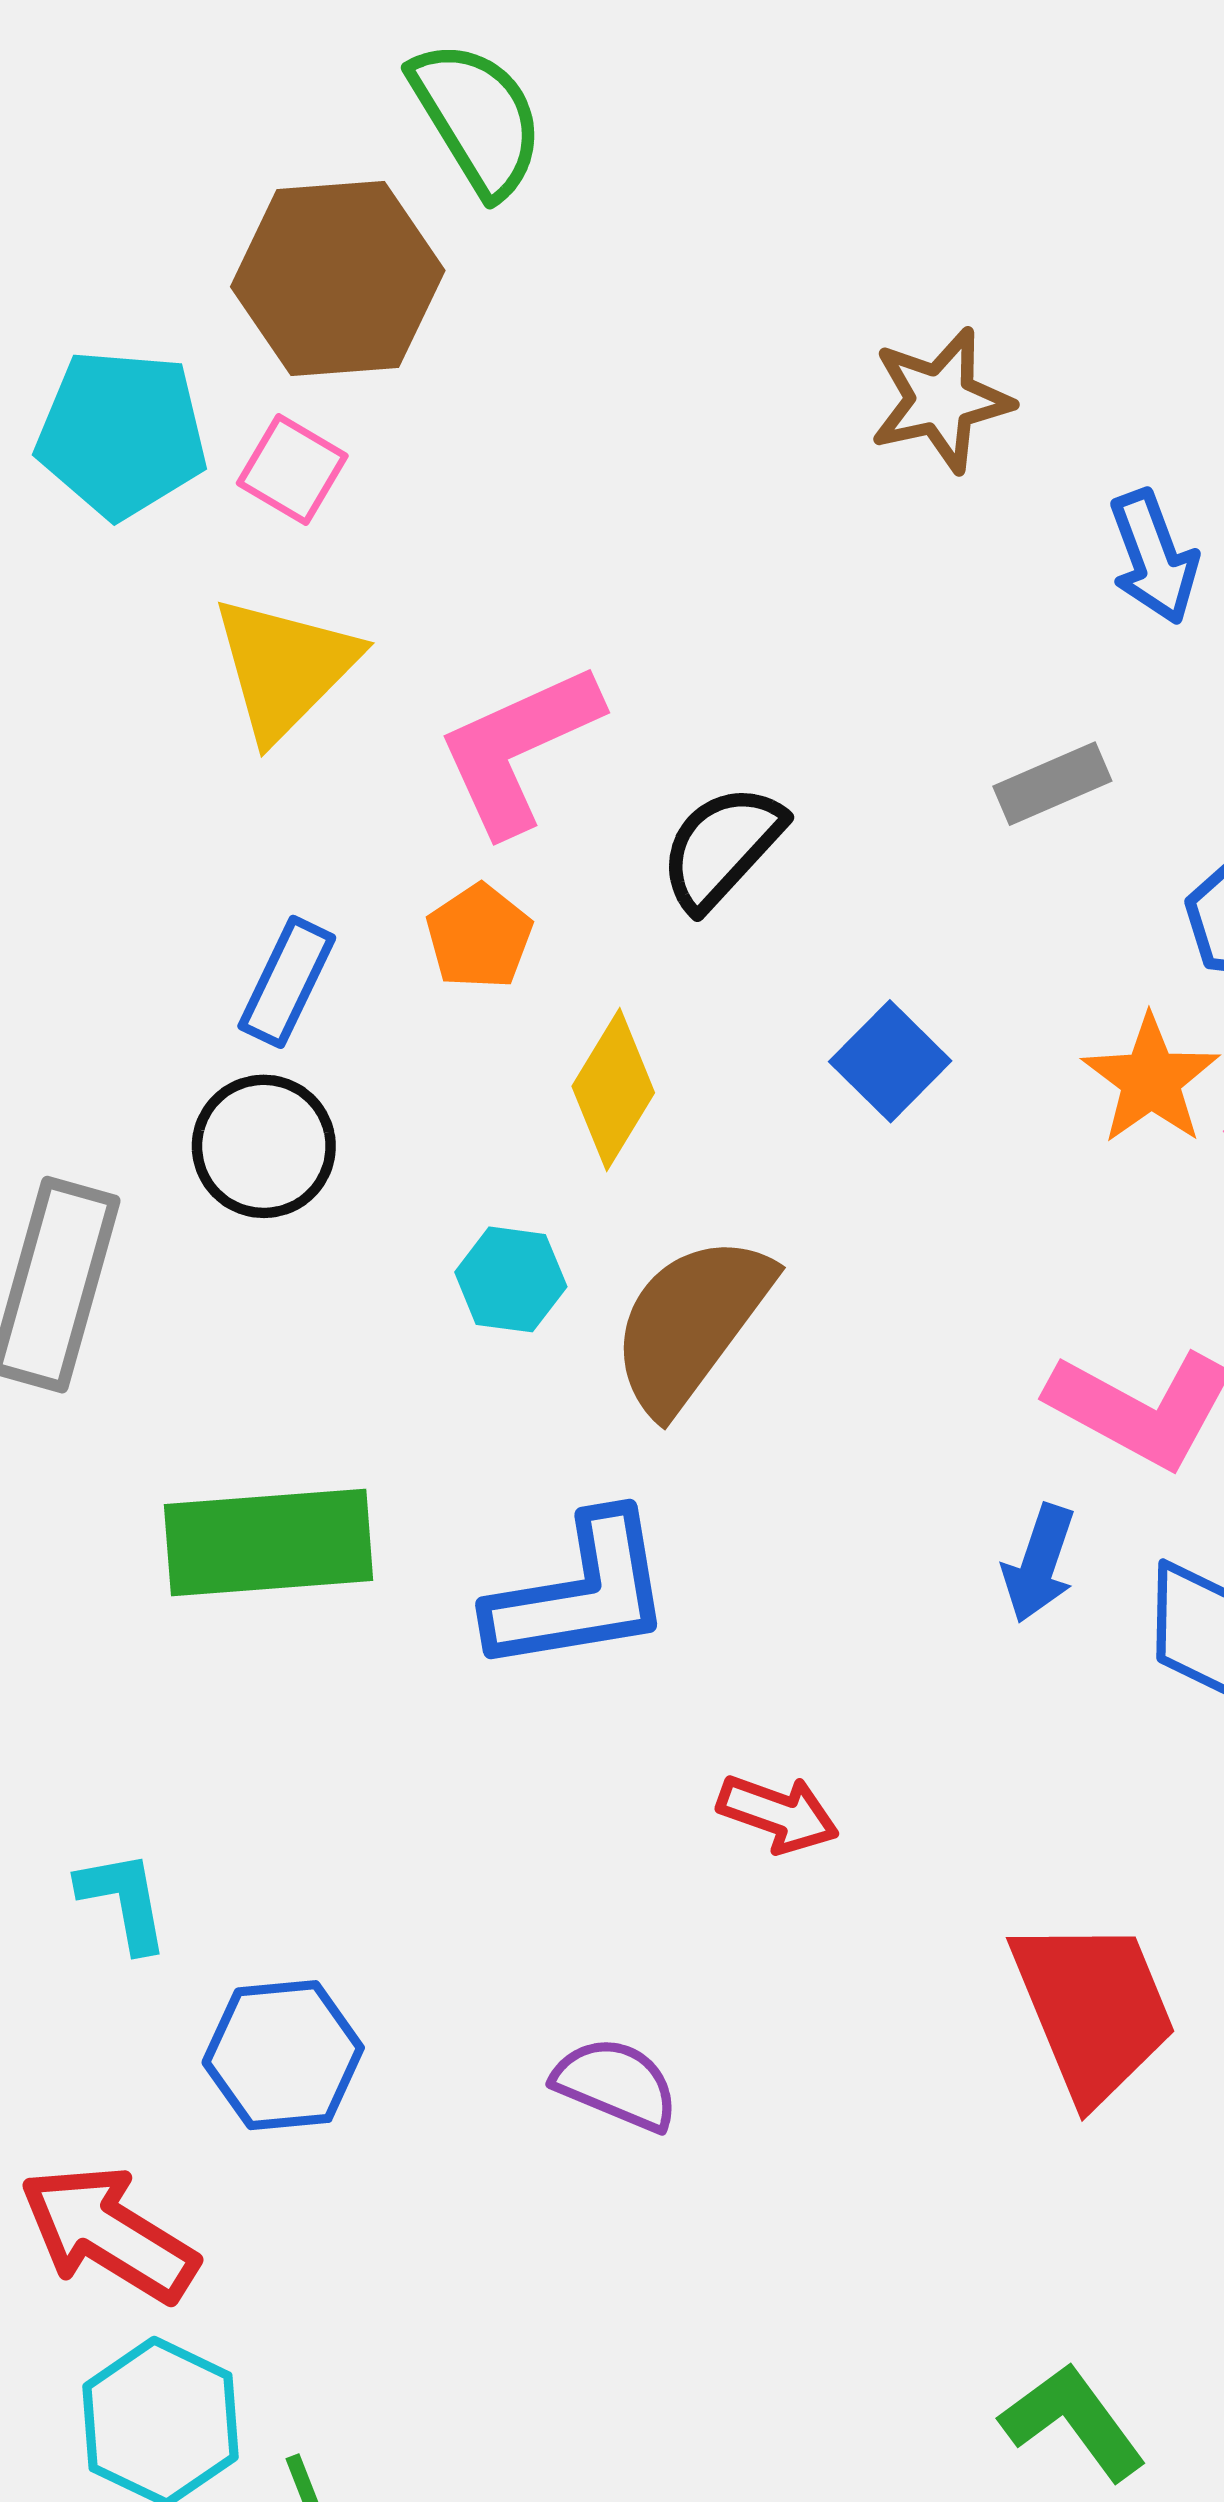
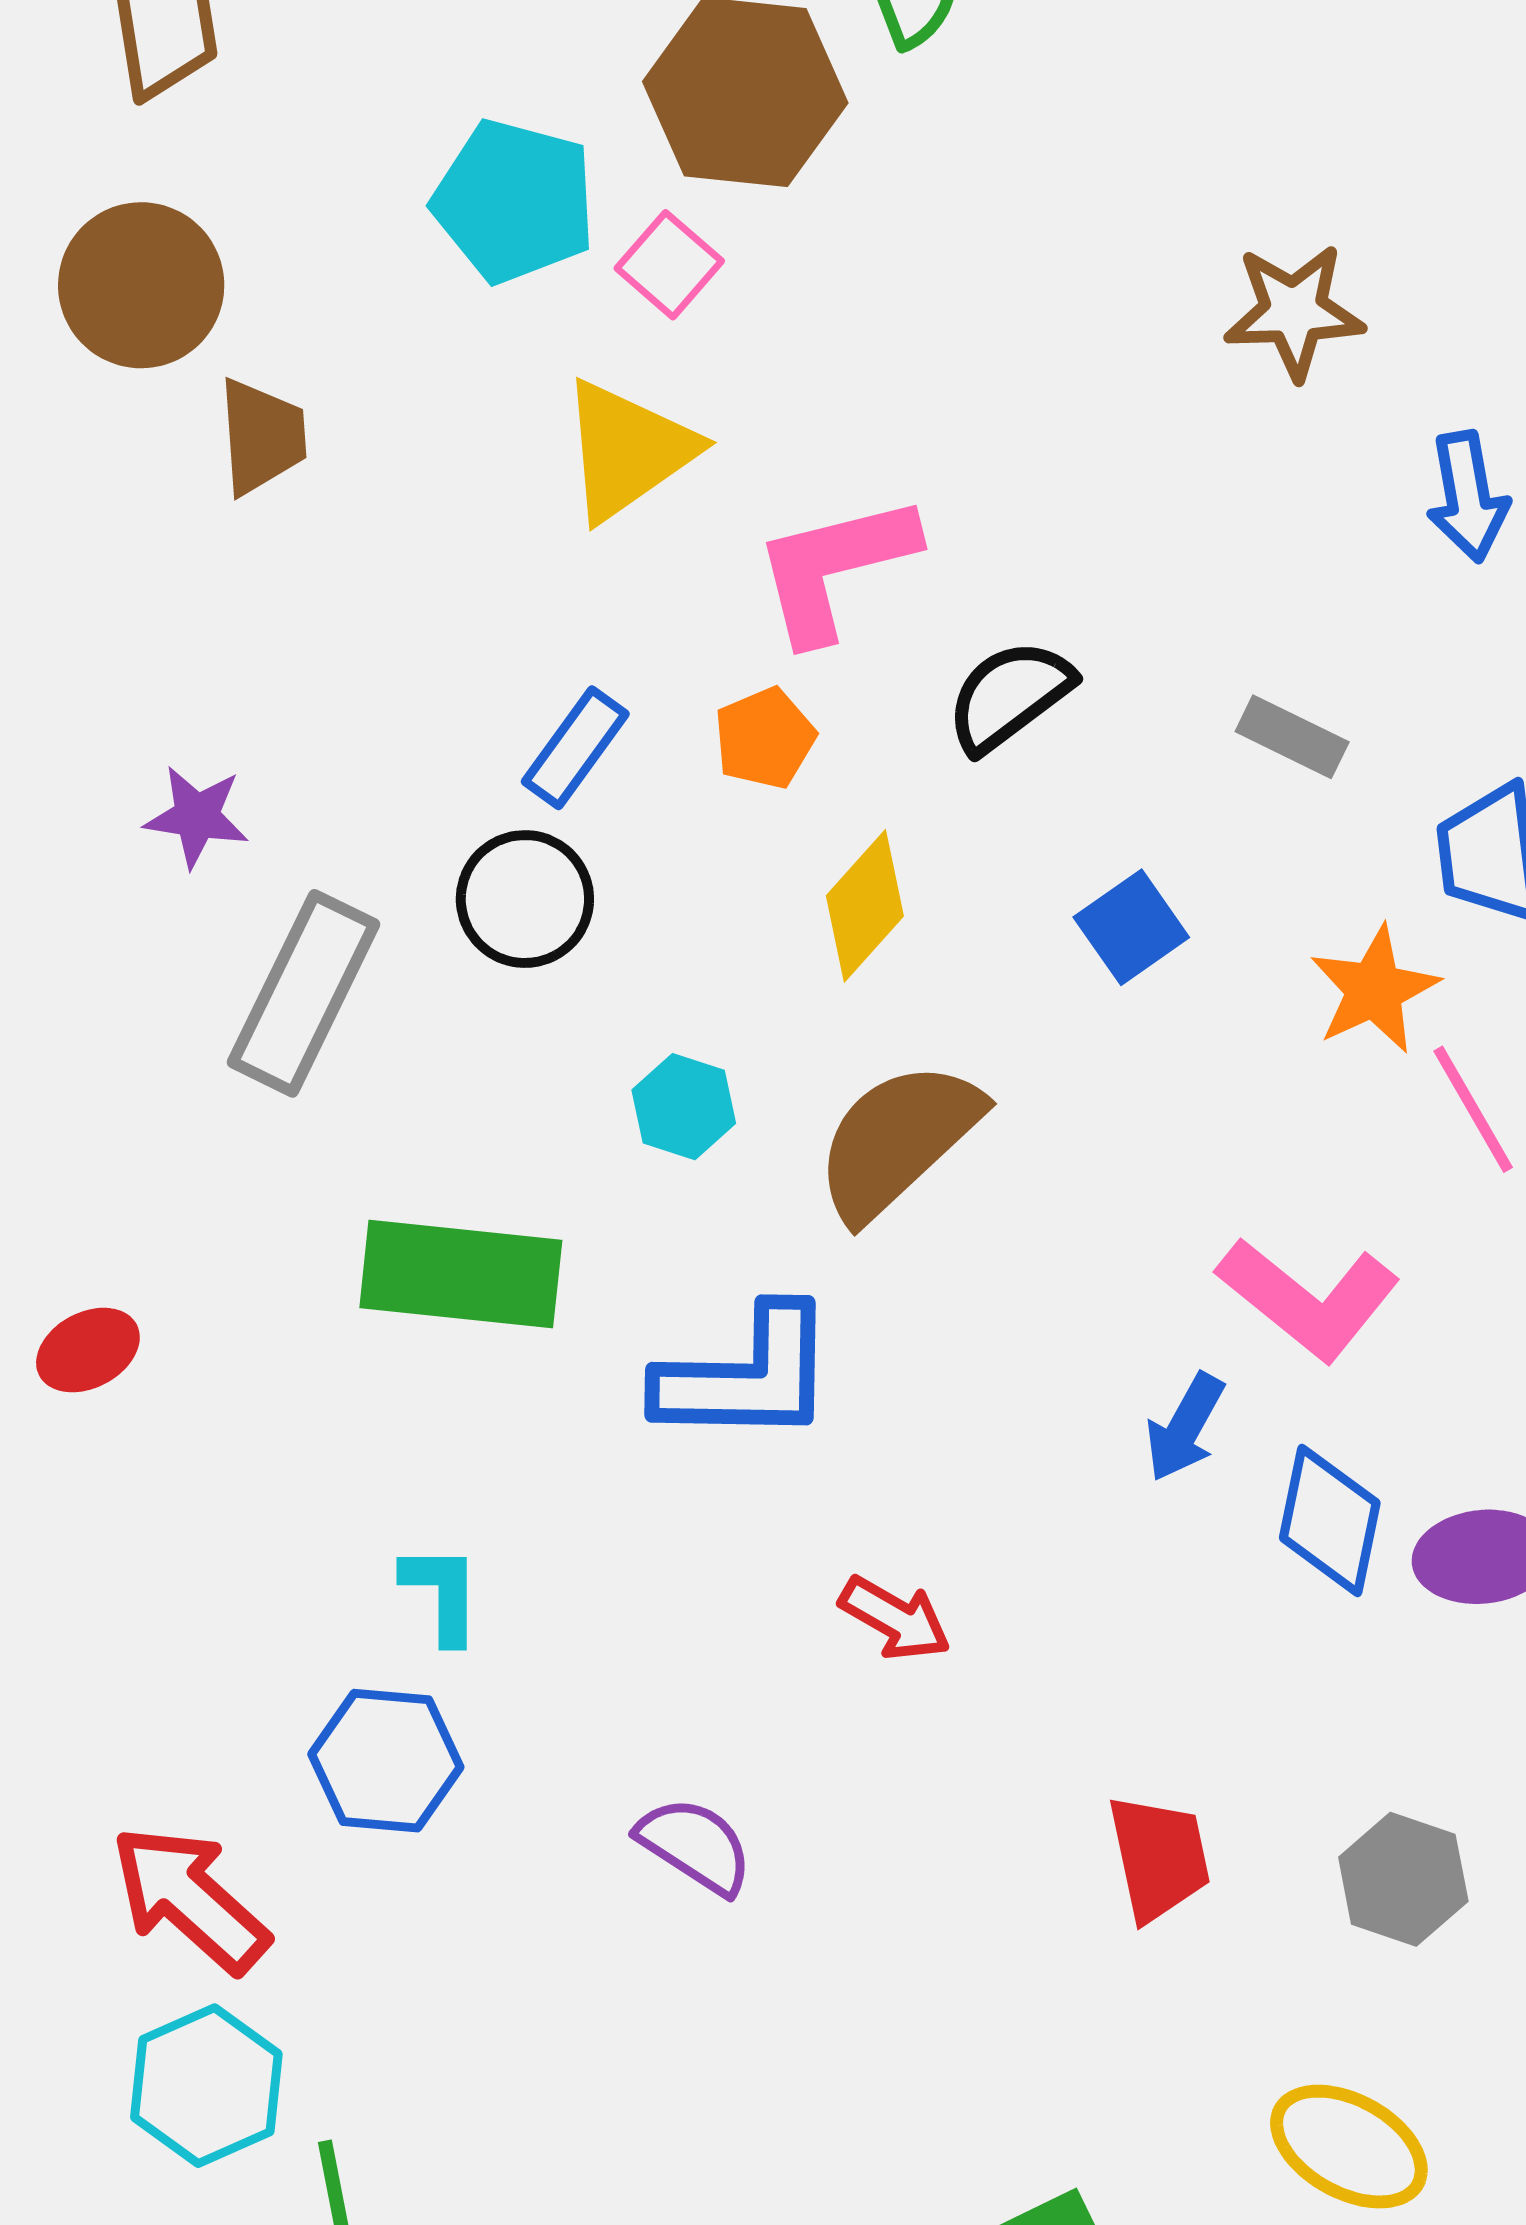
gray rectangle: (1052, 784) -> (1292, 737), moved, turned 39
cyan hexagon: (511, 1279) -> (684, 1107), moved
cyan L-shape: (124, 1901) -> (442, 1594), moved
red trapezoid: (1093, 2009) -> (1159, 1858), size x0.7

